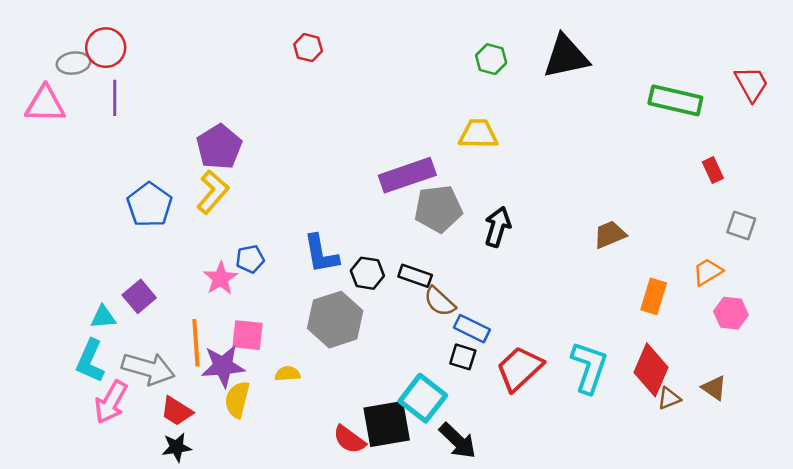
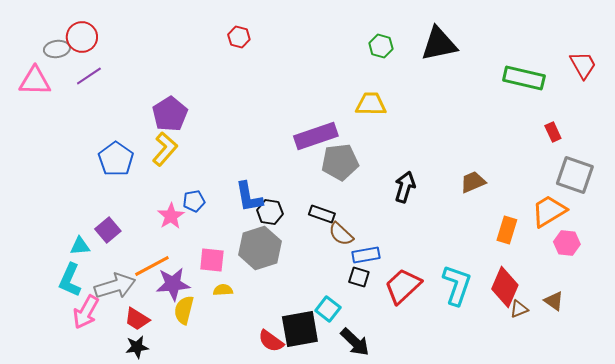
purple line: (115, 98) -> (89, 76), turned 56
gray square: (741, 225) -> (575, 175), size x1.6
black arrow: (498, 227) -> (405, 187), moved
orange trapezoid: (708, 272) -> (549, 211), size x1.5
black hexagon: (367, 273) -> (270, 212), moved
blue rectangle: (472, 329) -> (366, 255), turned -36
pink square: (248, 335) -> (212, 260), moved
orange line: (196, 343) -> (152, 266), turned 66
gray arrow: (148, 369) -> (115, 286), turned -33
cyan square: (423, 398) -> (328, 309), size x0.7

